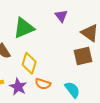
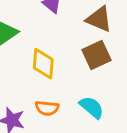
yellow diamond: (29, 63) -> (43, 64), moved

